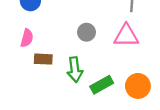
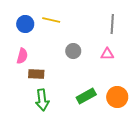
pink triangle: (126, 36) -> (107, 54), size x0.6
green arrow: (75, 70) -> (42, 100), moved

